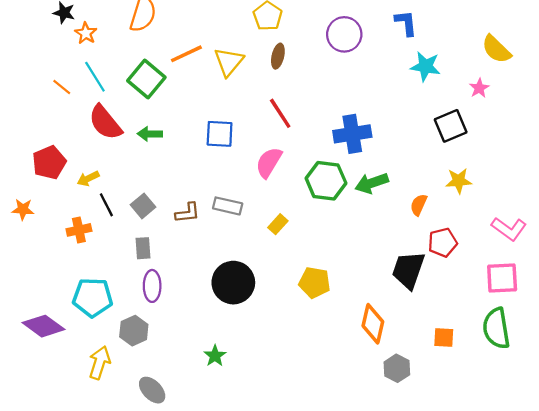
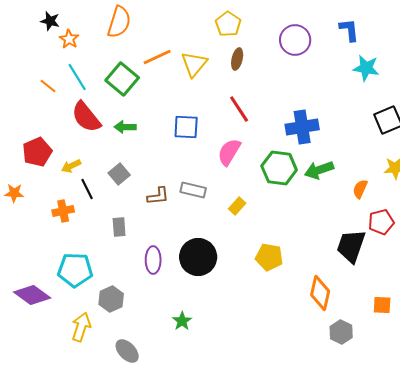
gray square: (143, 206) -> (119, 174), moved
purple ellipse: (152, 286) -> (153, 260), moved

